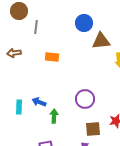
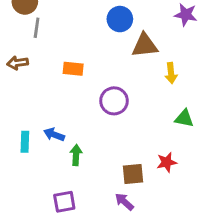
gray line: (36, 27) -> (37, 28), moved
purple circle: (85, 99) -> (114, 101), moved

